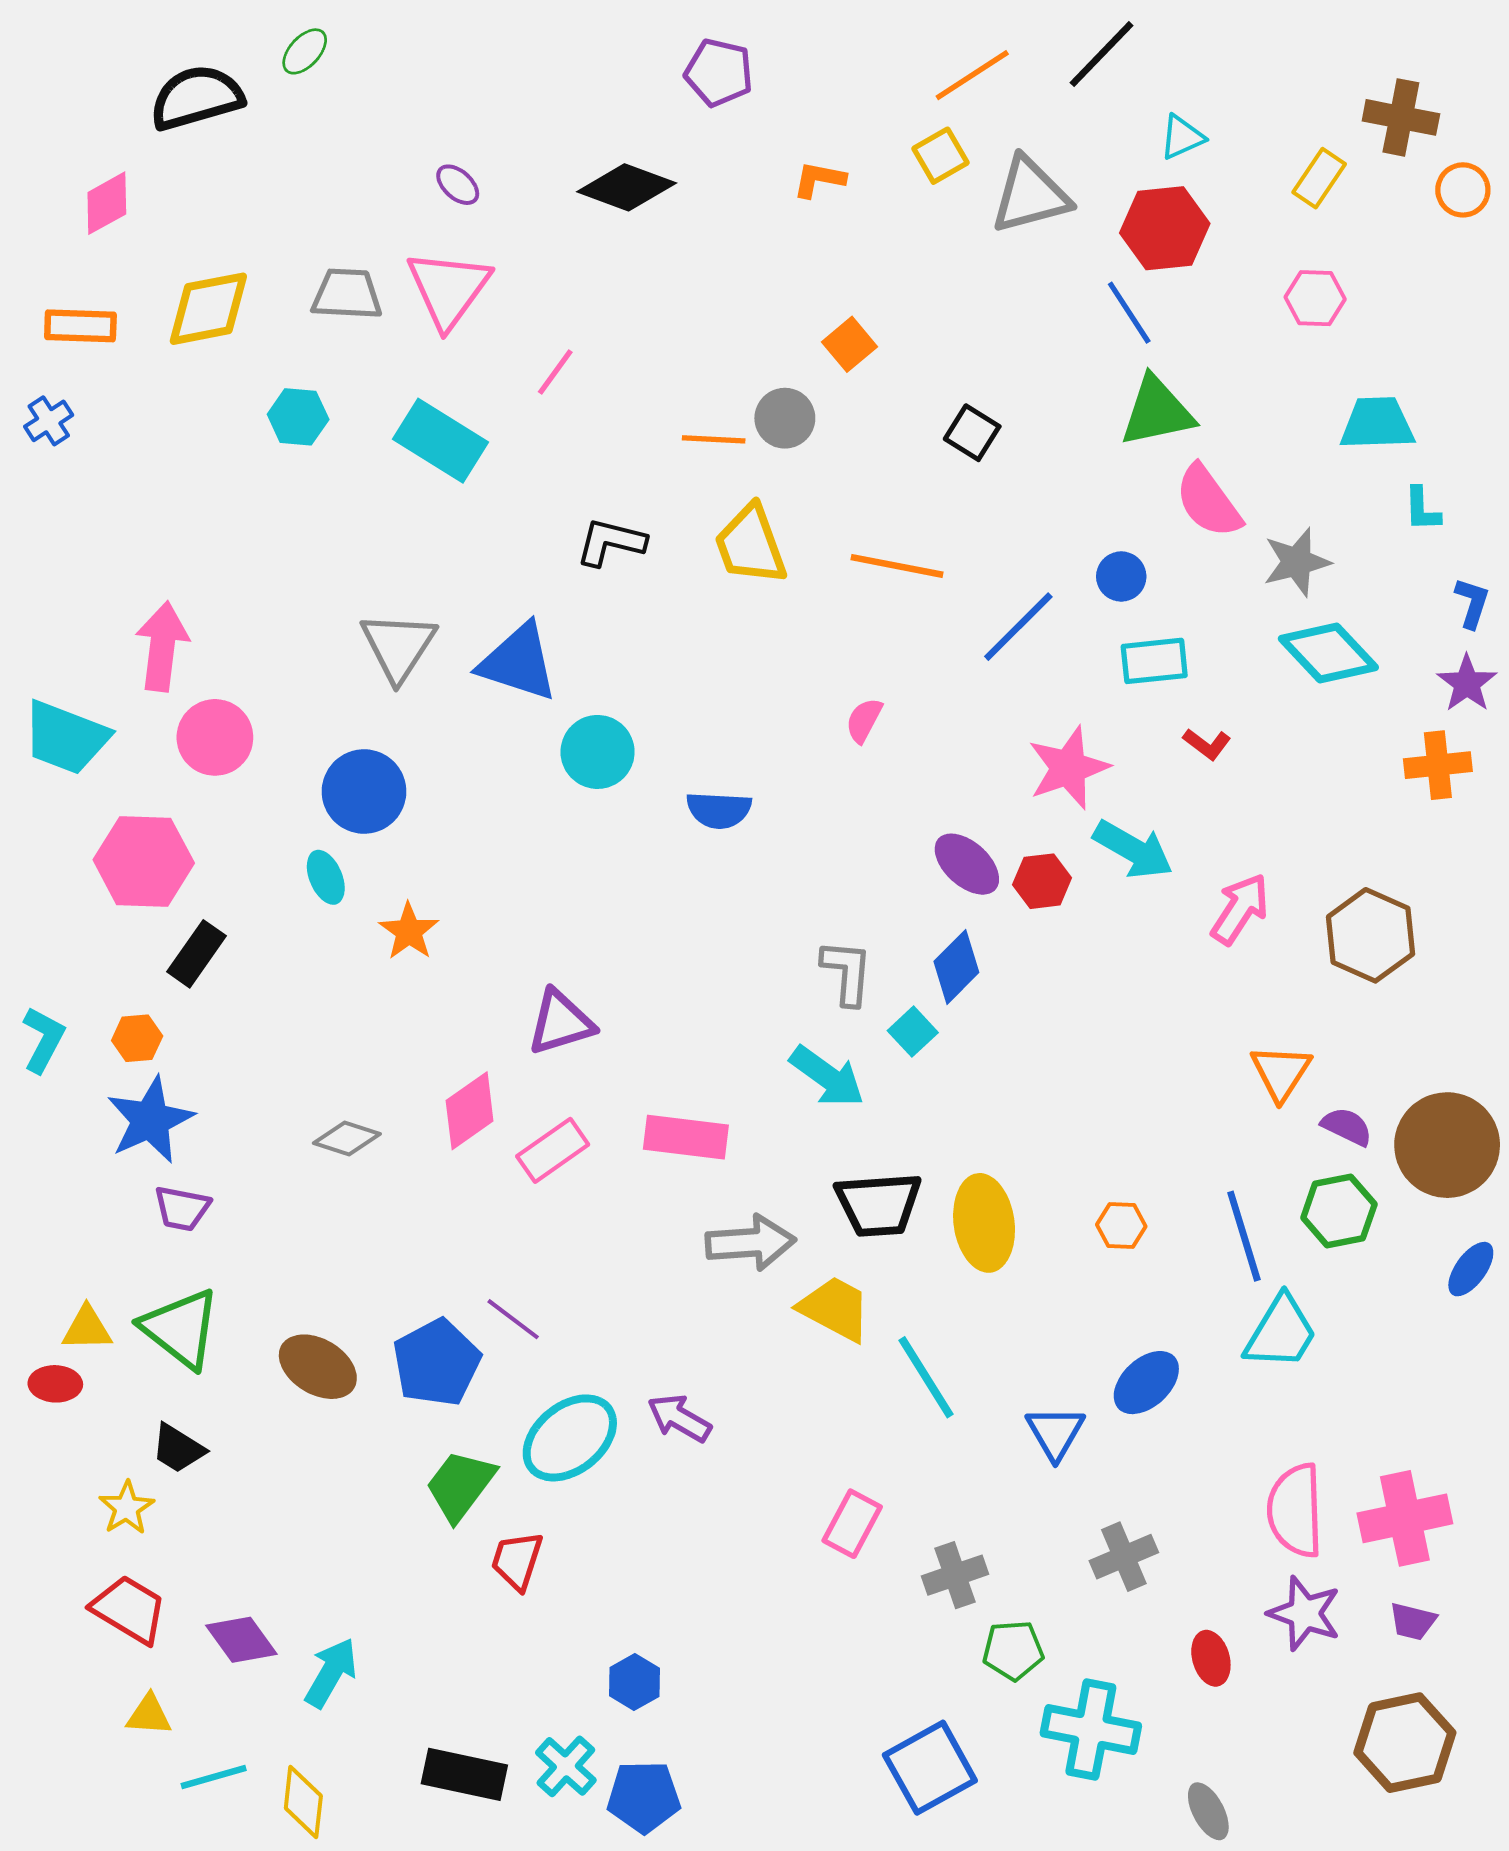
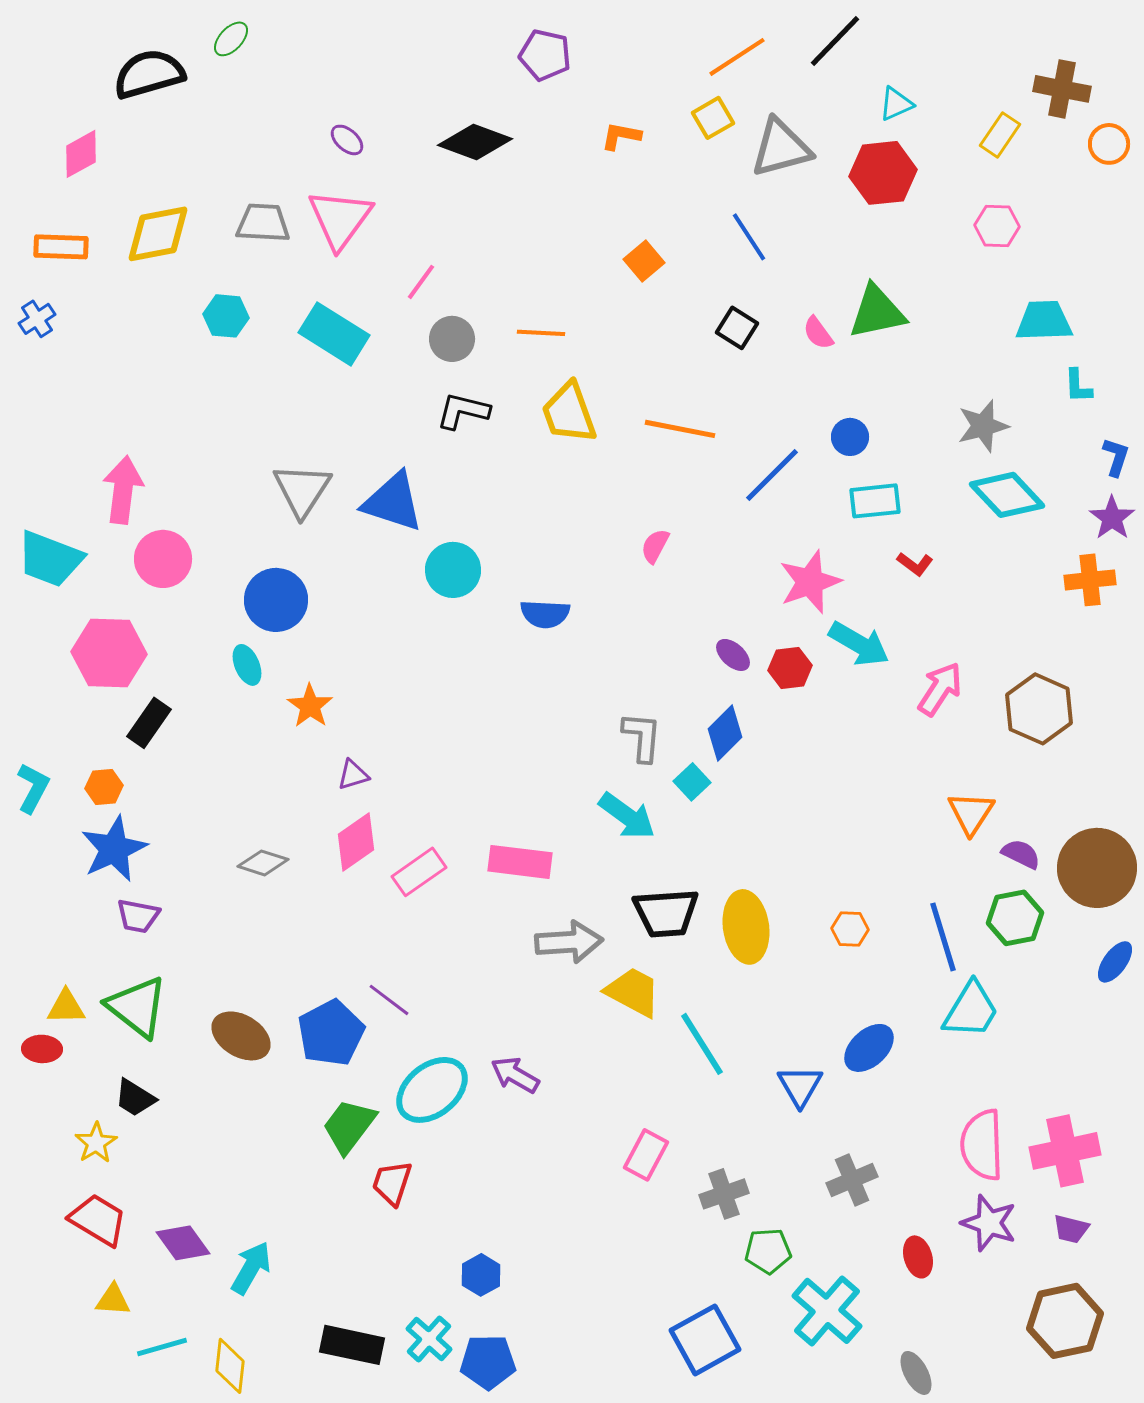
blue line: (1129, 313) -> (749, 237), moved
gray circle: (785, 418) -> (452, 339), moved
pink semicircle: (1208, 501) -> (818, 333), moved, size x0.6
purple ellipse: (967, 864) -> (733, 655), size x0.7
purple triangle: (561, 1022) -> (353, 775), moved, size x0.6
cyan cross: (1091, 1729) -> (827, 1311), turned 30

